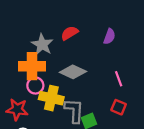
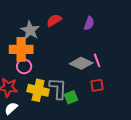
gray diamond: (73, 72) -> (81, 63), moved
yellow cross: (51, 98) -> (38, 90), moved
red square: (119, 107) -> (97, 85), turned -32

